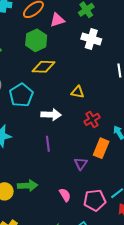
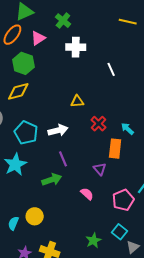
yellow diamond: (44, 67) -> (18, 91), moved
cyan pentagon: (21, 95) -> (26, 133), moved
green arrow: (28, 186) -> (52, 180), moved
pink semicircle: (65, 195) -> (87, 194), moved

